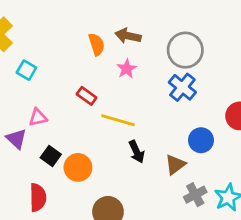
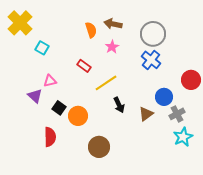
yellow line: (118, 120) -> (106, 83), turned -50
gray cross: (195, 195) -> (177, 114), moved

